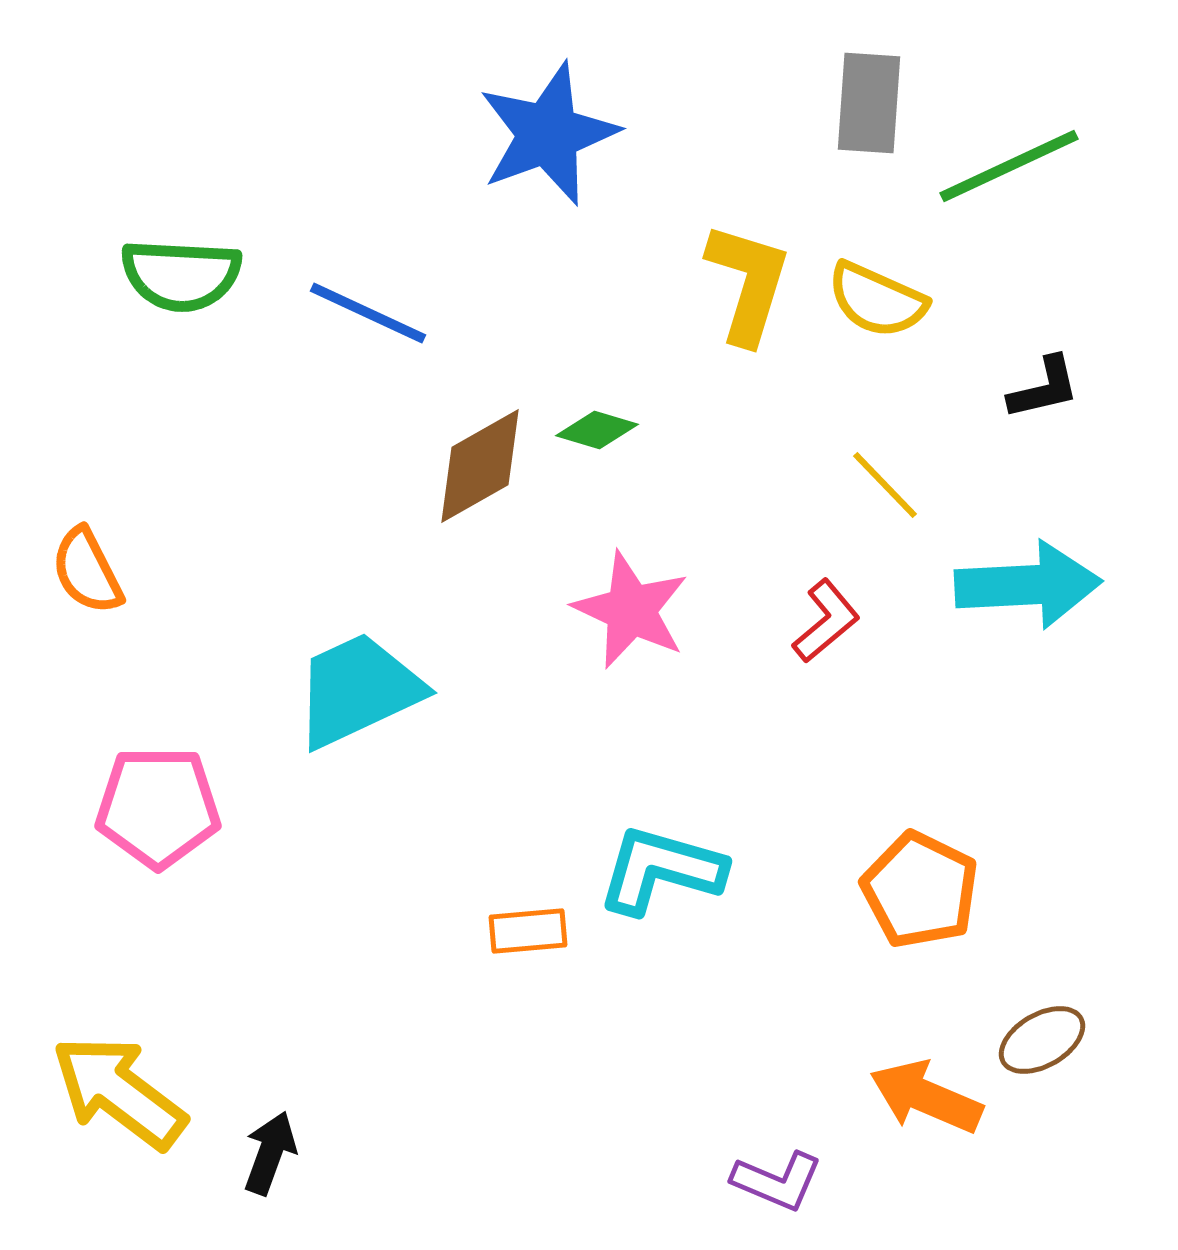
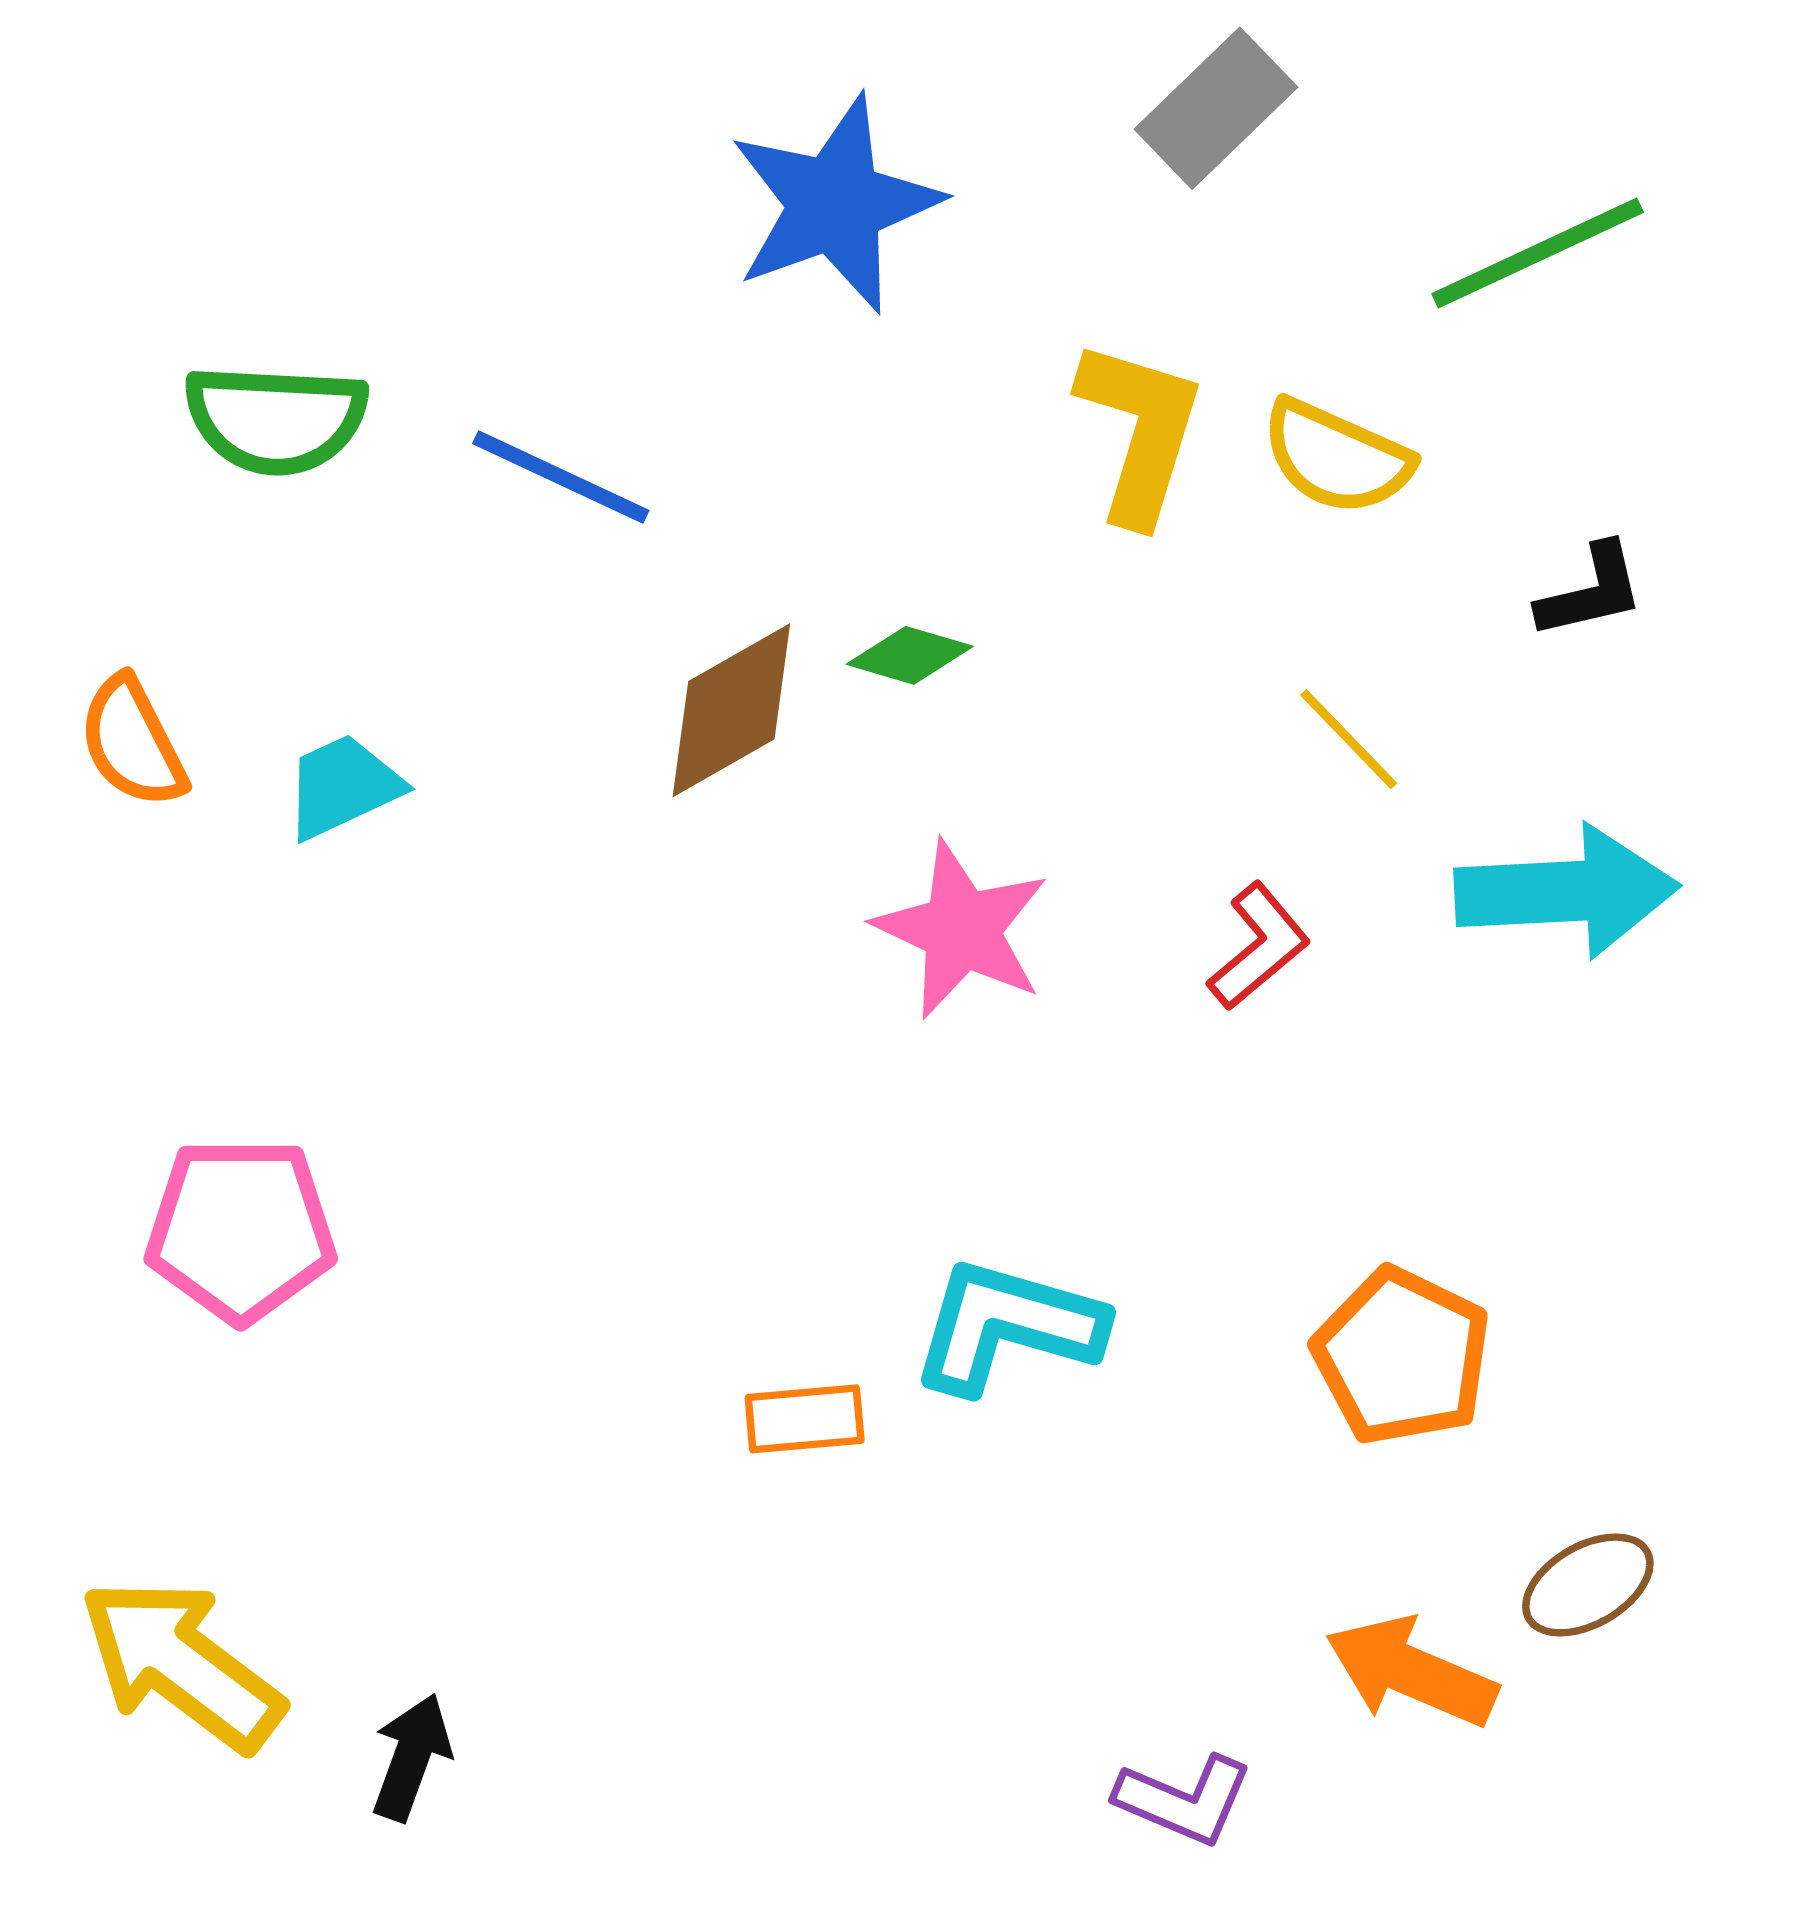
gray rectangle: (869, 103) -> (1216, 108), moved, turned 42
orange semicircle: (87, 571) -> (132, 742), moved
cyan trapezoid: (358, 690) -> (343, 786), moved, size x0.6

